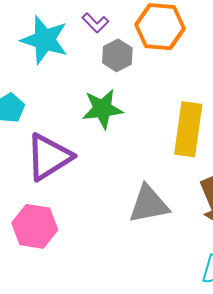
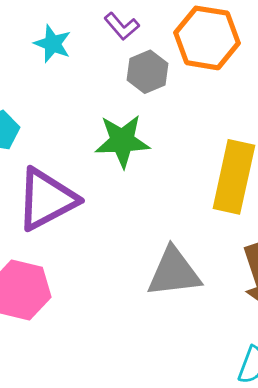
cyan star: (45, 40) -> (53, 44), size x0.6

